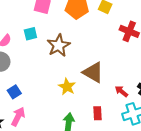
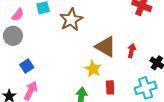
yellow star: (67, 87) -> (93, 69), moved
red arrow: (121, 91) -> (132, 51), moved, turned 64

